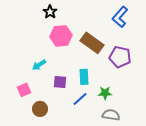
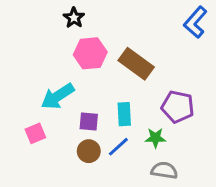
blue L-shape: (120, 17) -> (195, 22), moved
purple pentagon: (120, 57) -> (178, 107), moved
cyan arrow: (39, 65) -> (58, 96), size x1.6
brown circle: (40, 109) -> (89, 151), moved

